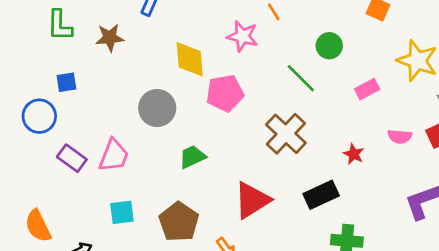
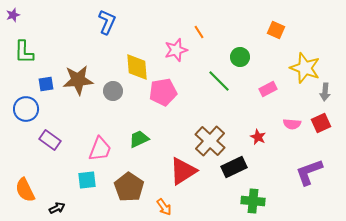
green L-shape: (60, 25) -> (24, 52), moved
pink star: (243, 36) -> (176, 50), turned -30
brown star: (110, 38) -> (78, 80), moved, size x1.4
gray circle: (157, 108) -> (113, 91), moved, size x0.7
brown cross: (286, 134) -> (210, 141), moved
pink trapezoid: (114, 155) -> (100, 149), moved

